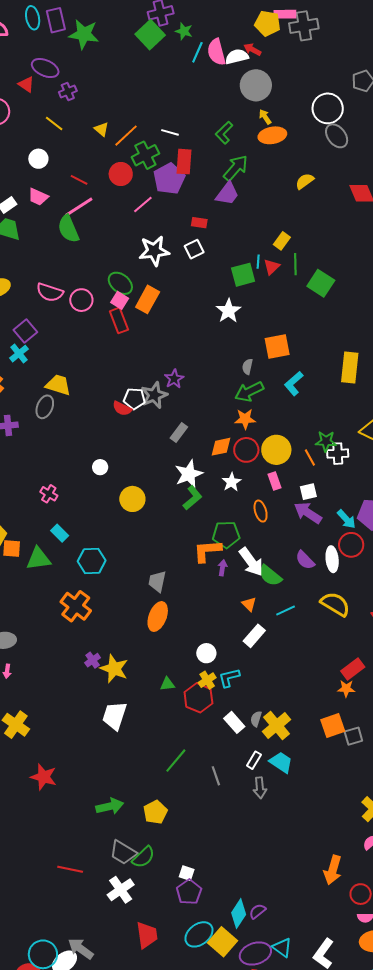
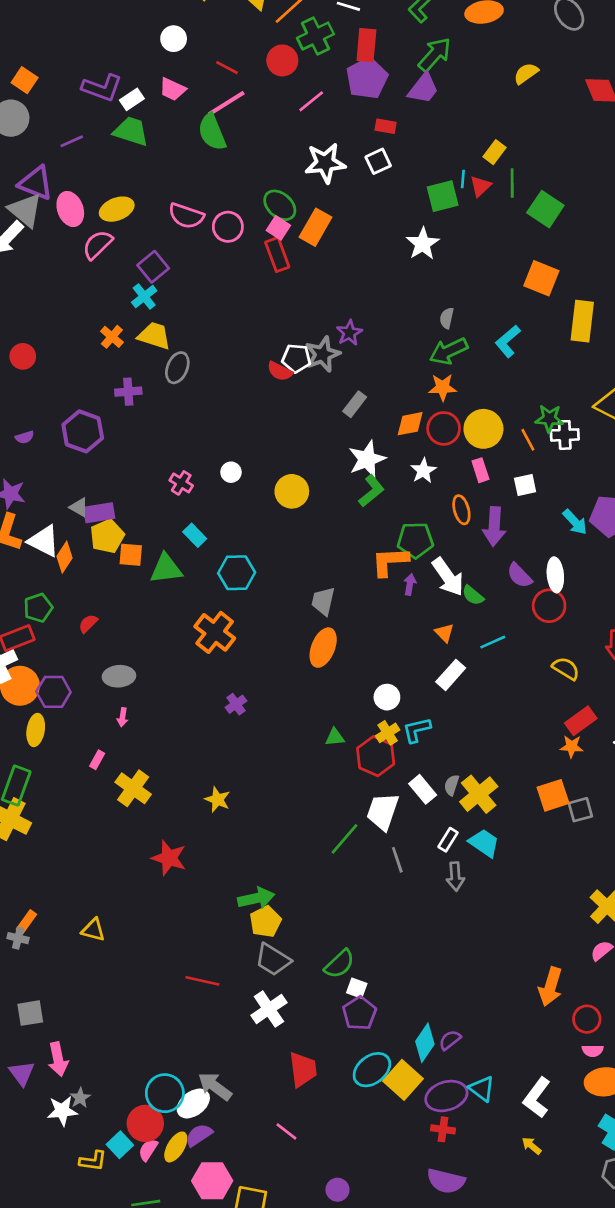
purple pentagon: (169, 179) -> (367, 78), moved
orange square: (277, 347) -> (541, 278), moved, turned 32
yellow trapezoid: (58, 385) -> (154, 336), moved
white circle: (100, 467) -> (231, 472), moved
purple arrow: (308, 513) -> (494, 526), moved, turned -120
red circle: (351, 545) -> (549, 606), moved
green semicircle: (270, 576) -> (473, 595), size x0.7
yellow semicircle: (335, 604) -> (566, 668), moved, size x0.7
yellow star: (114, 669) -> (217, 799), moved, size x0.7
white trapezoid: (114, 716) -> (383, 811), moved
yellow pentagon: (155, 812) -> (265, 922), moved
green semicircle: (143, 857) -> (339, 964), moved

